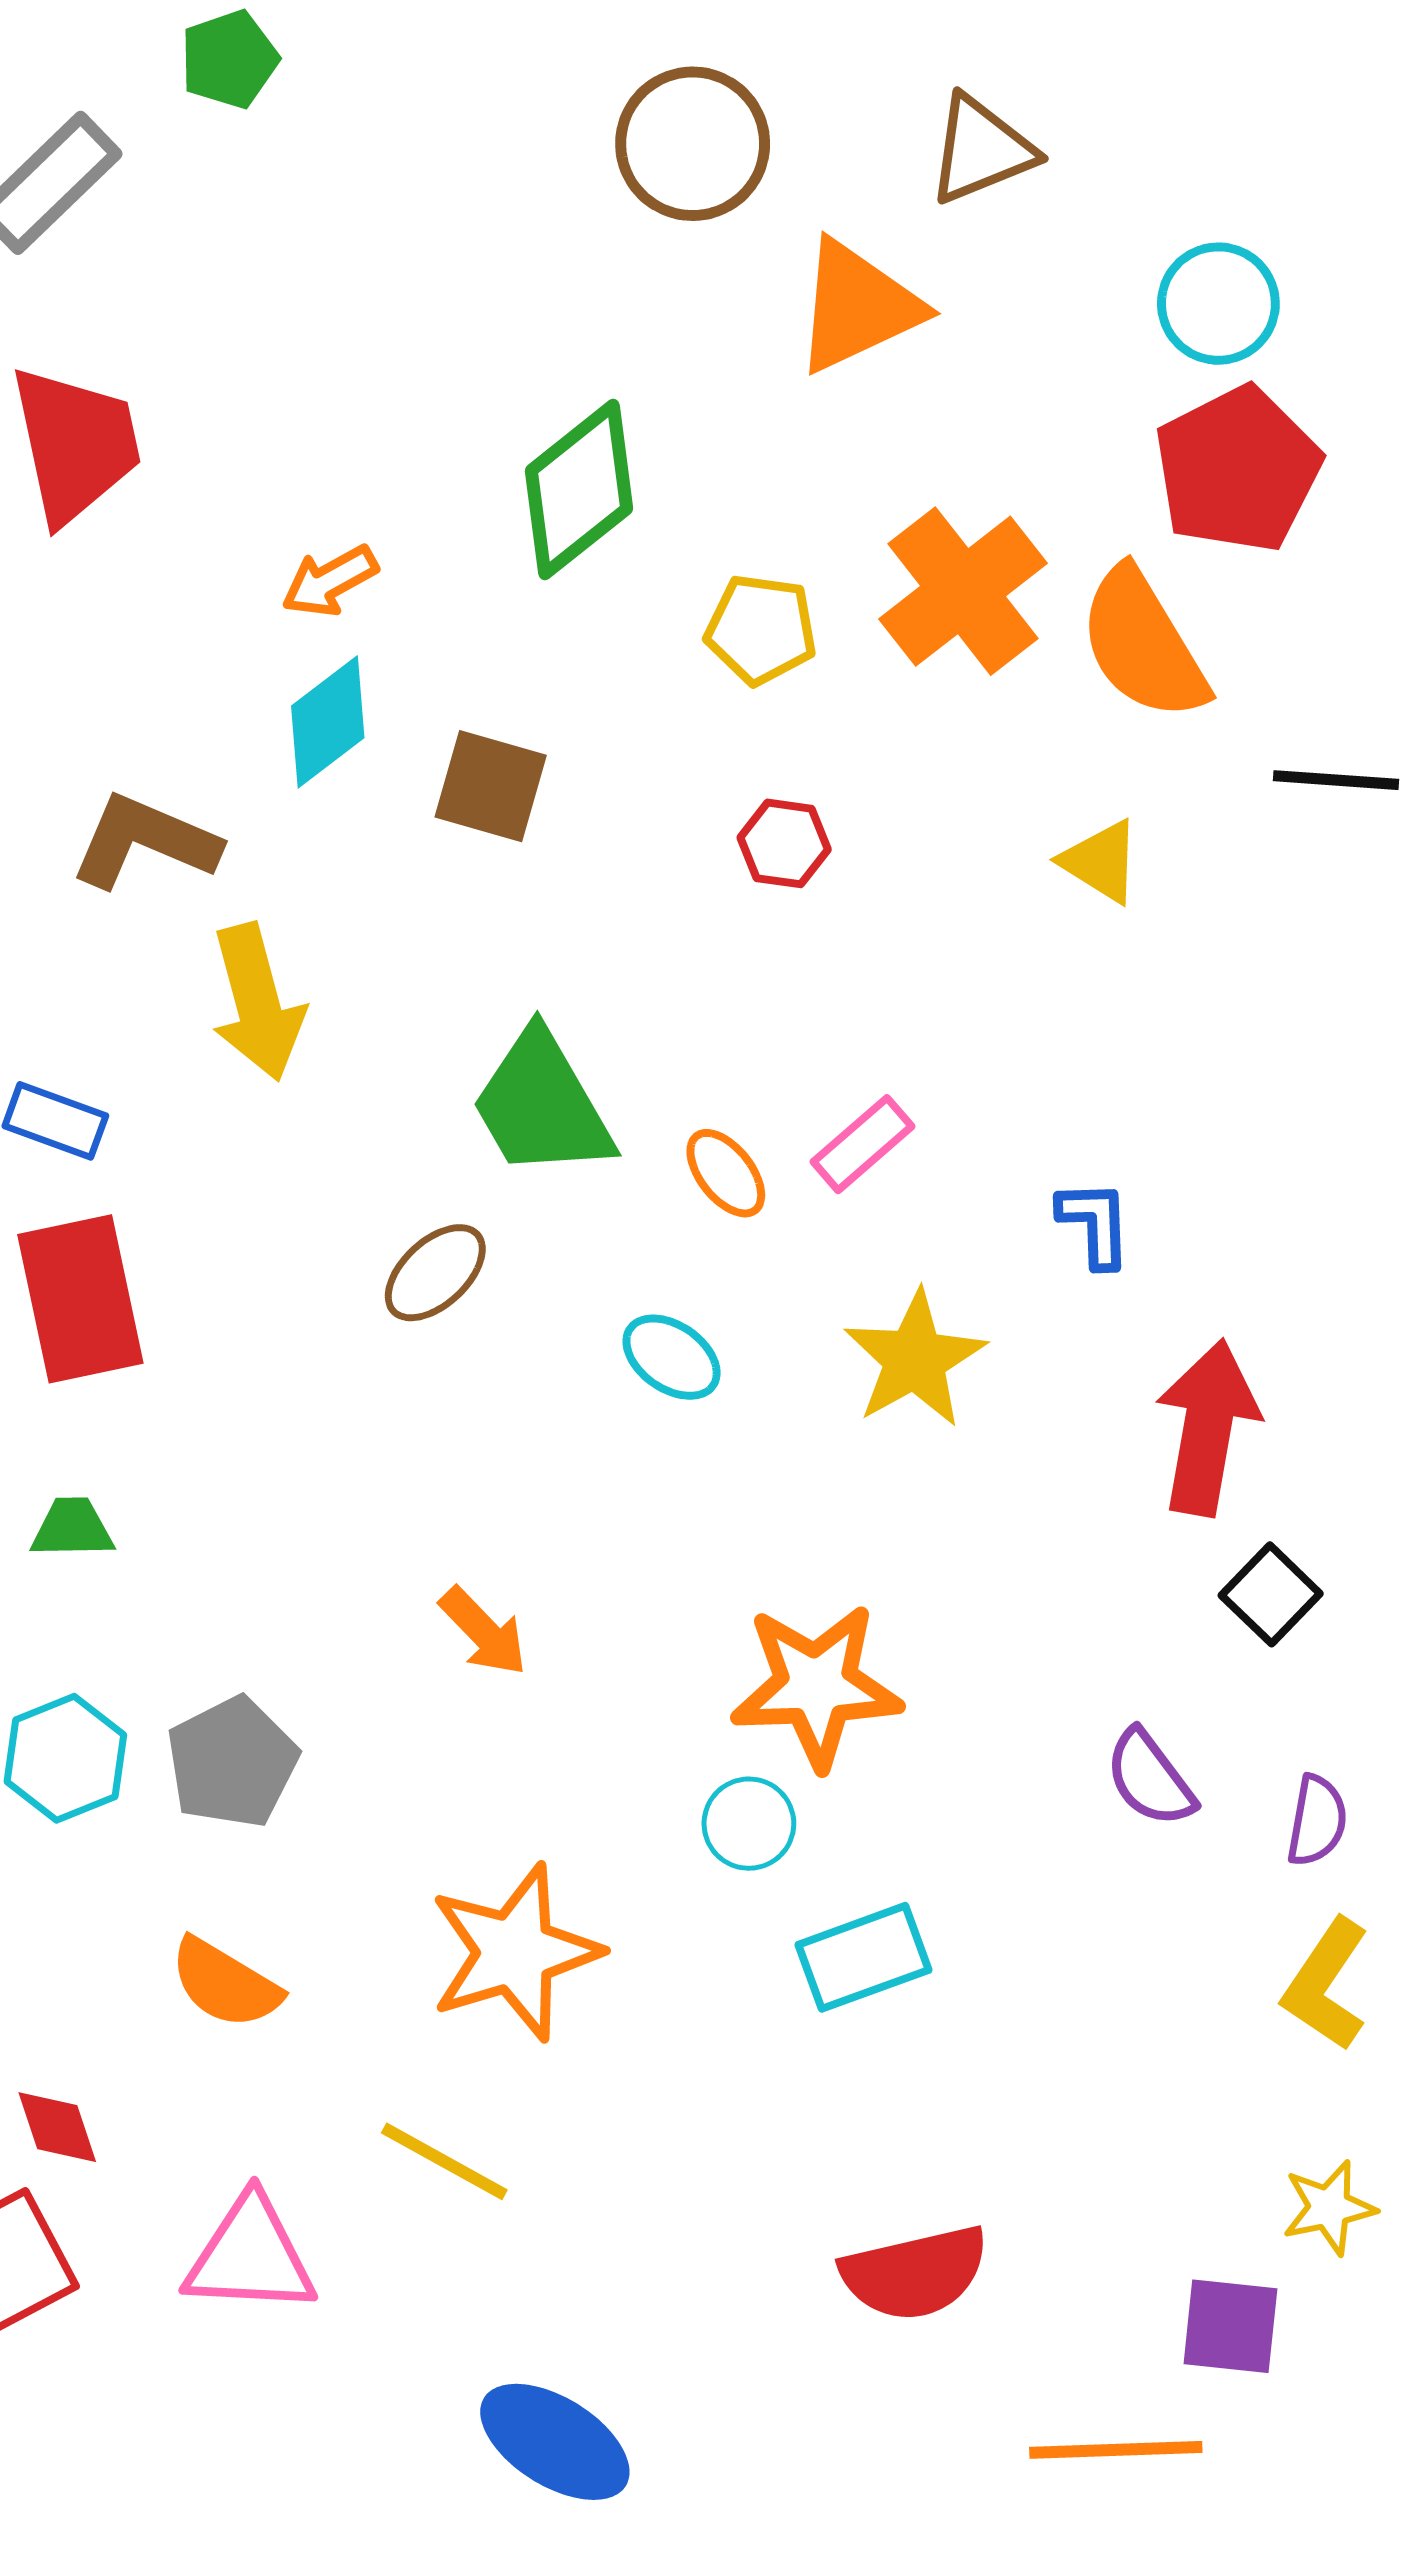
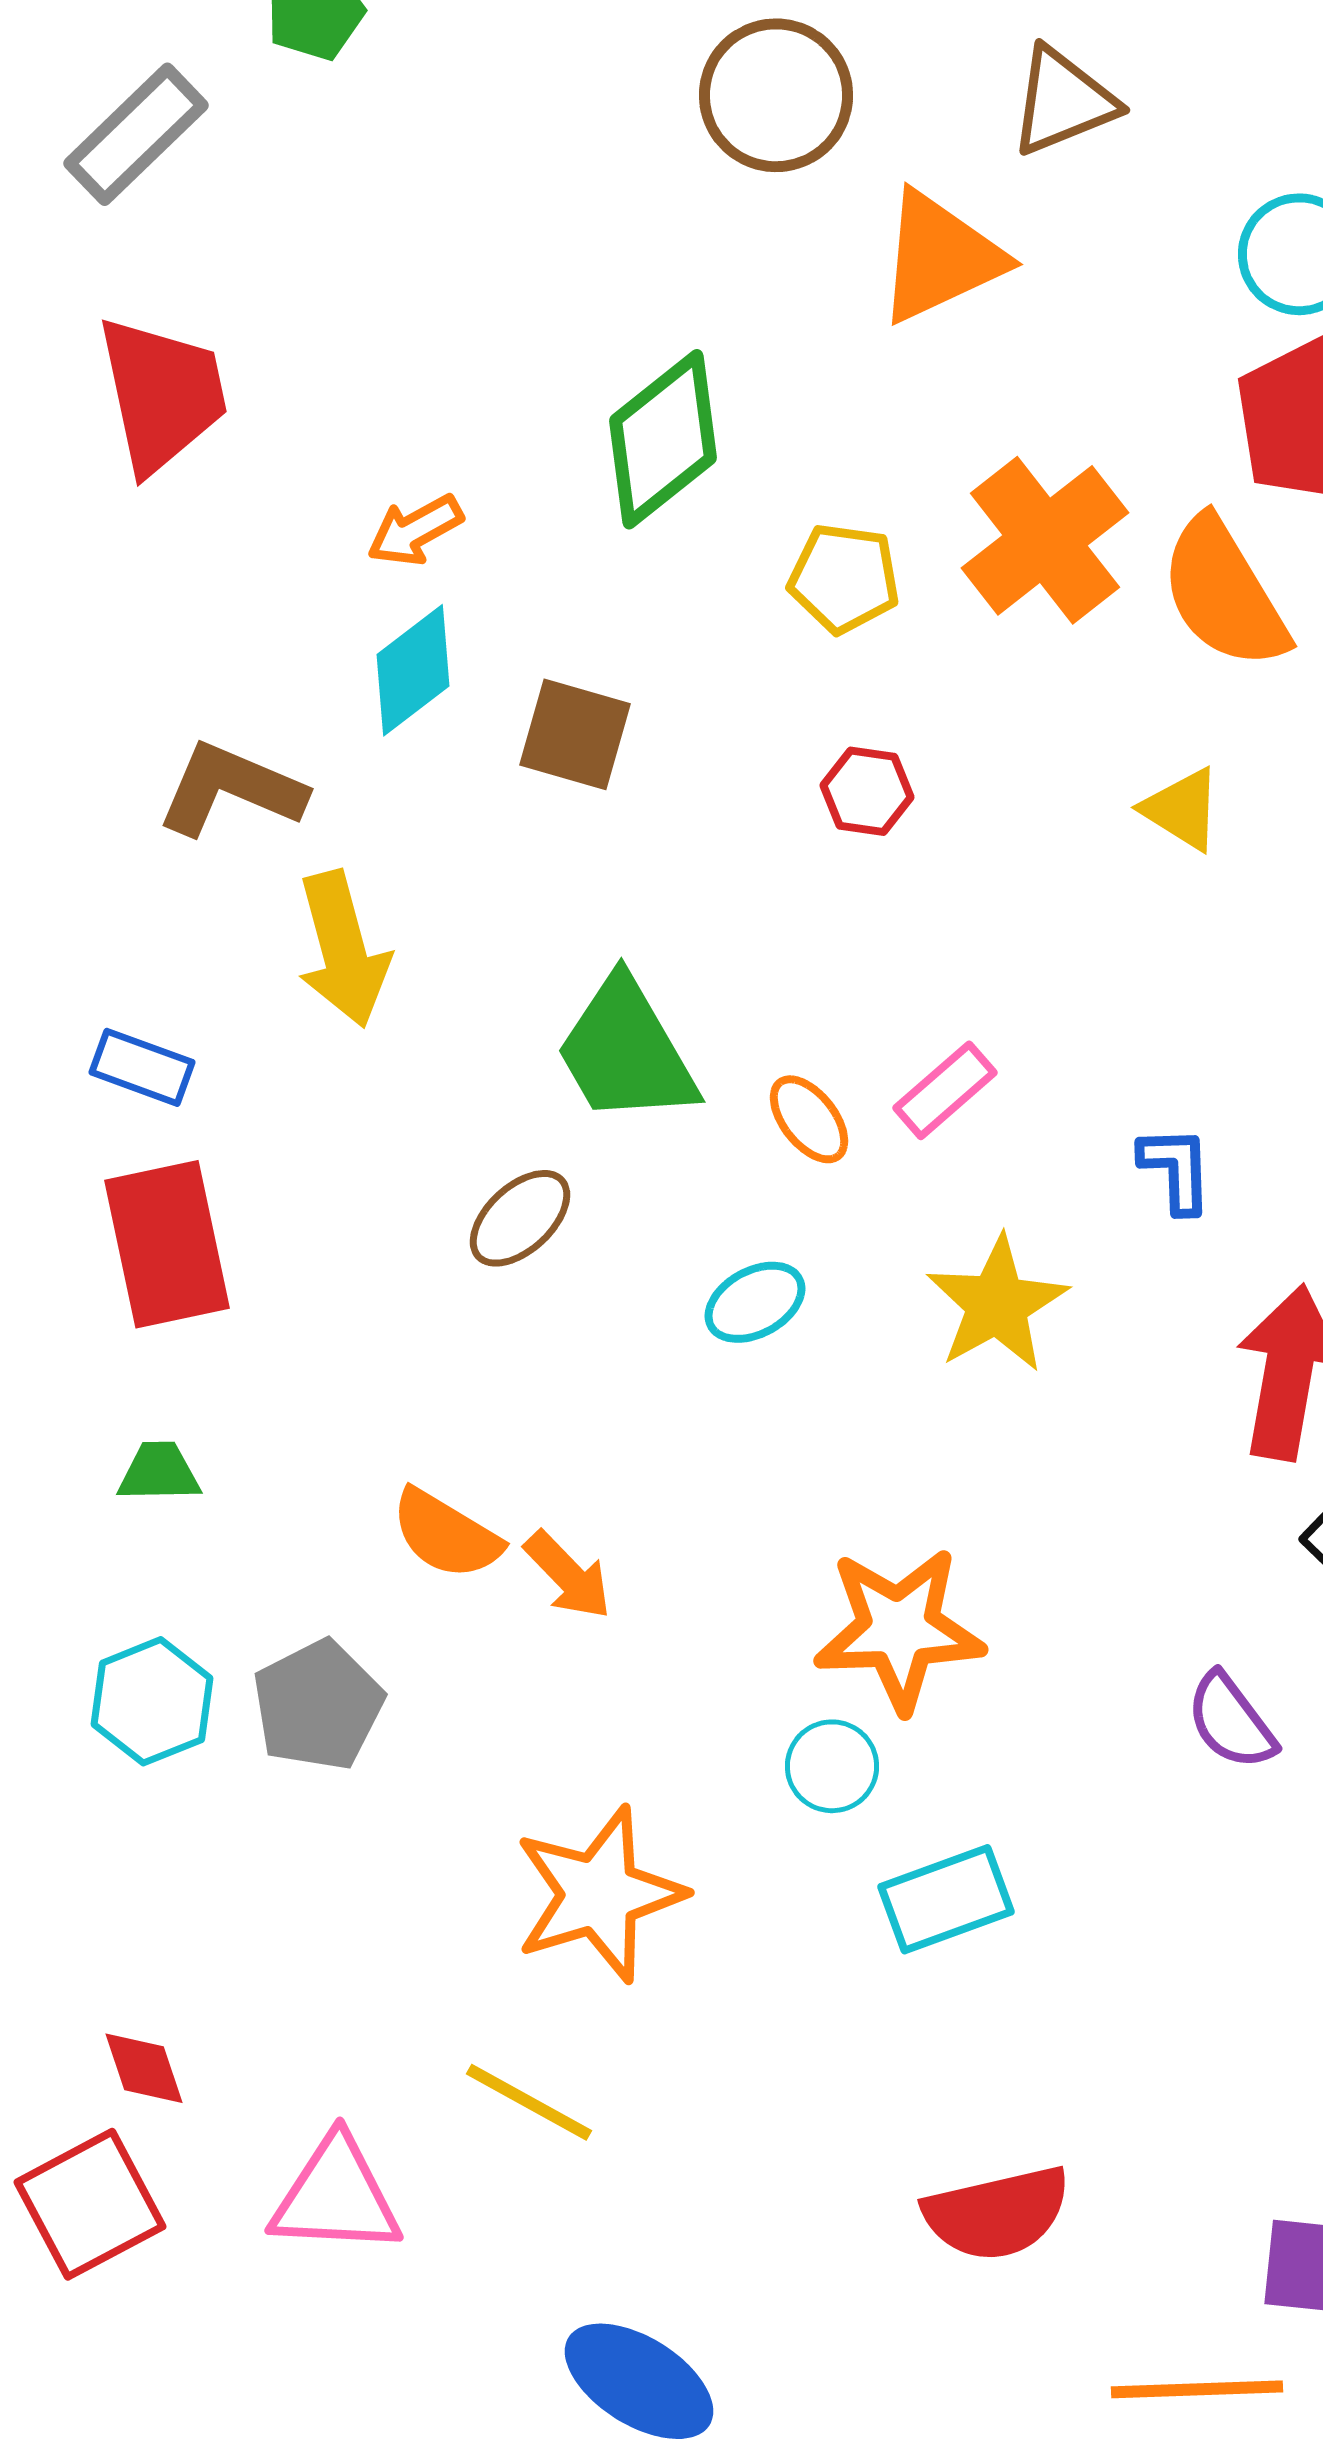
cyan ellipse: (672, 1357) -> (755, 1302), turned -64
orange semicircle: (225, 1983) -> (446, 1534), moved

